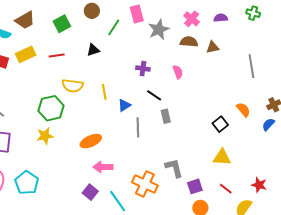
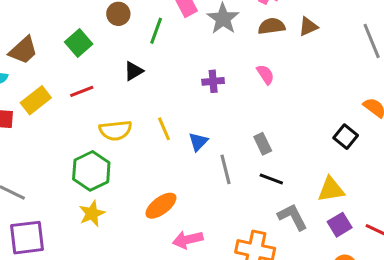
black line: (154, 95) -> (271, 179), moved
yellow triangle: (222, 157) -> (331, 189), moved
purple square: (195, 186) -> (340, 225), moved

